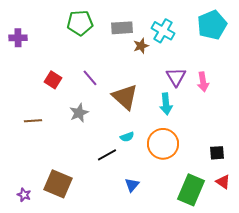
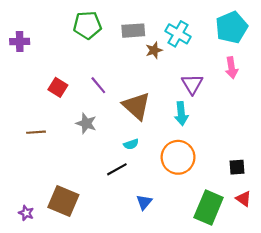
pink arrow: (203, 82) -> (232, 68), moved
gray star: (79, 113) -> (86, 123), turned -30
cyan semicircle: (127, 137) -> (131, 144), moved

